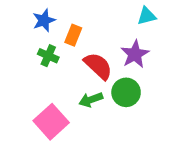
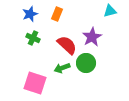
cyan triangle: (147, 16) -> (110, 11), moved
orange rectangle: (73, 35) -> (57, 14), moved
pink square: (51, 122) -> (35, 83), turned -30

